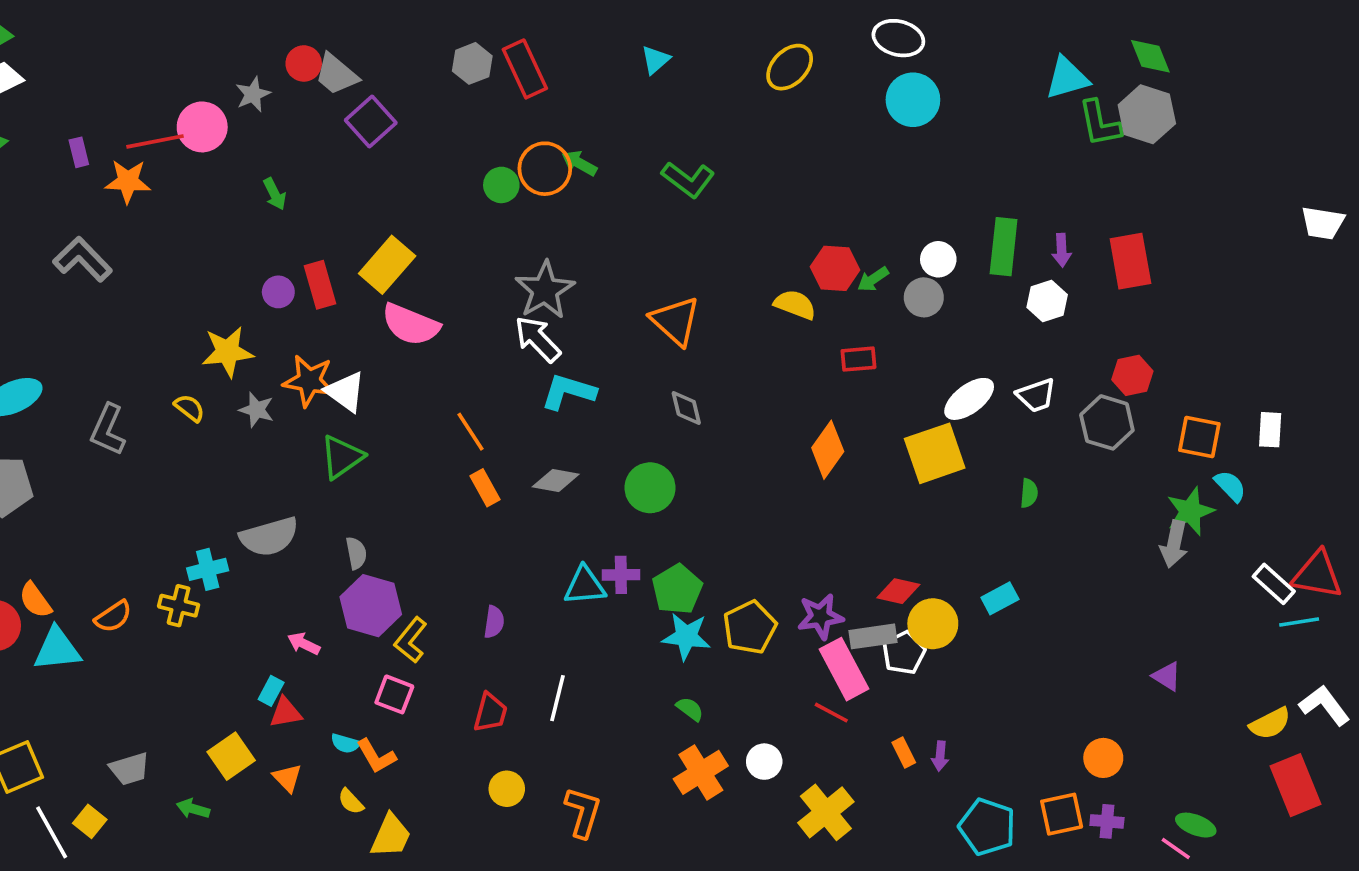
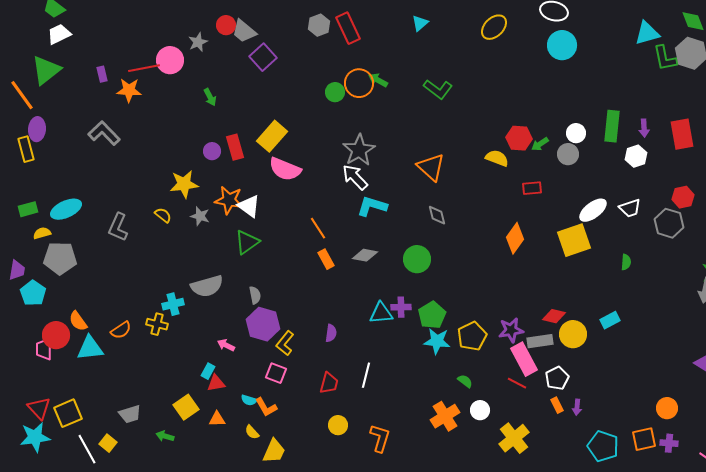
white pentagon: (904, 653) -> (557, 378), moved
green semicircle: (690, 709) -> (465, 381), moved
orange triangle: (287, 778) -> (217, 419), turned -48

